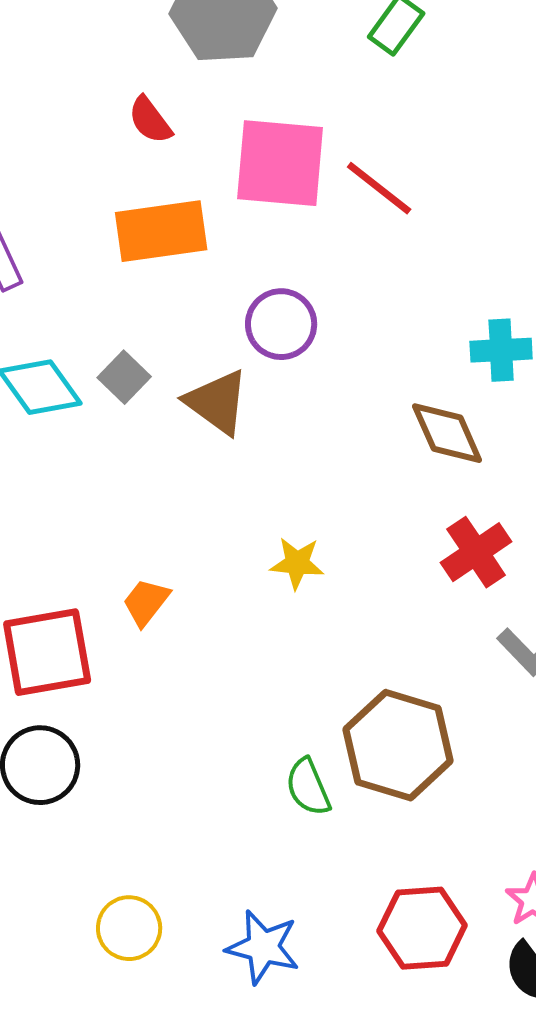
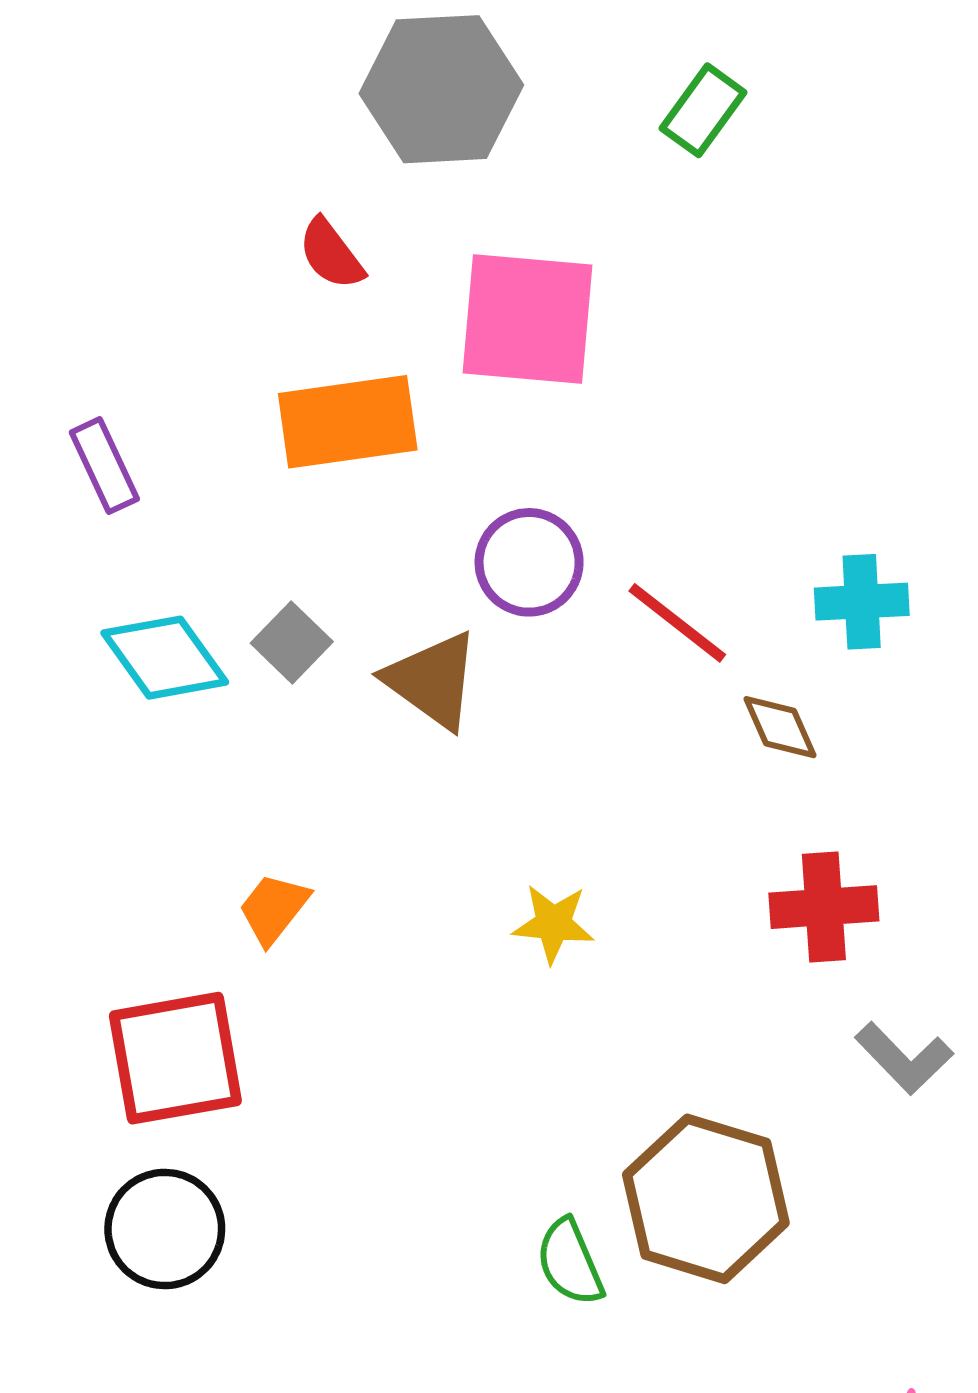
red line: (379, 188) -> (677, 623), moved
brown diamond: (447, 433) -> (780, 727), size x0.7
red cross: (476, 552) -> (824, 907), turned 30
orange trapezoid: (146, 602) -> (274, 909), moved

